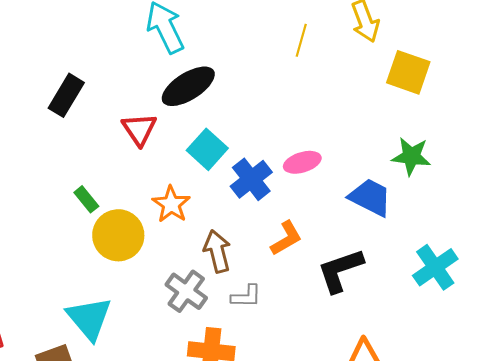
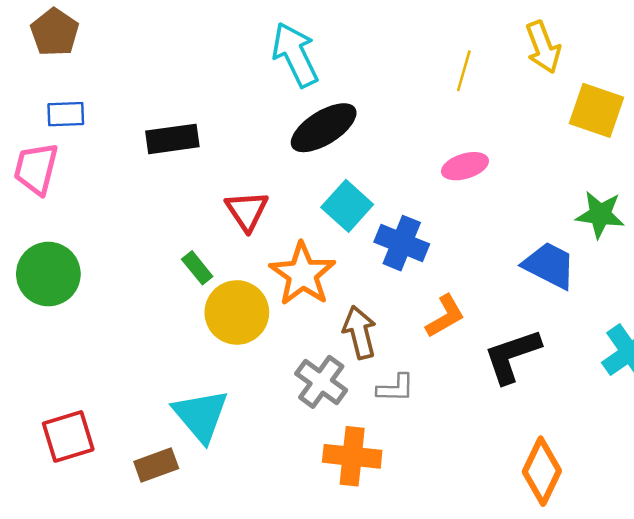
black rectangle: (66, 95) -> (172, 139), turned 51
red triangle: (139, 129) -> (247, 211), moved
pink ellipse: (302, 162) -> (465, 166), moved
blue cross: (251, 179) -> (402, 243), turned -30
orange star: (171, 204) -> (303, 274), size x1.4

